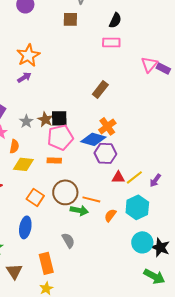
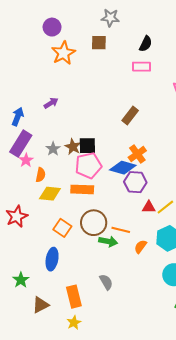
orange star: (28, 55) -> (63, 53), moved
orange rectangle: (54, 160) -> (82, 189), size x1.5
gray semicircle: (68, 240) -> (106, 282), moved
brown triangle: (14, 271) -> (41, 305), turned 36

